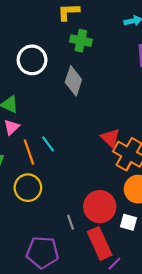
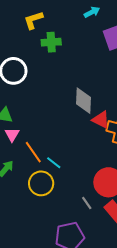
gray diamond: (73, 81) -> (83, 101), moved
cyan line: (48, 144) -> (54, 163), moved

